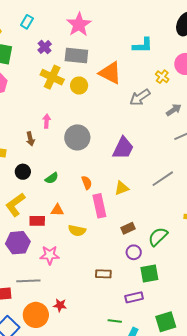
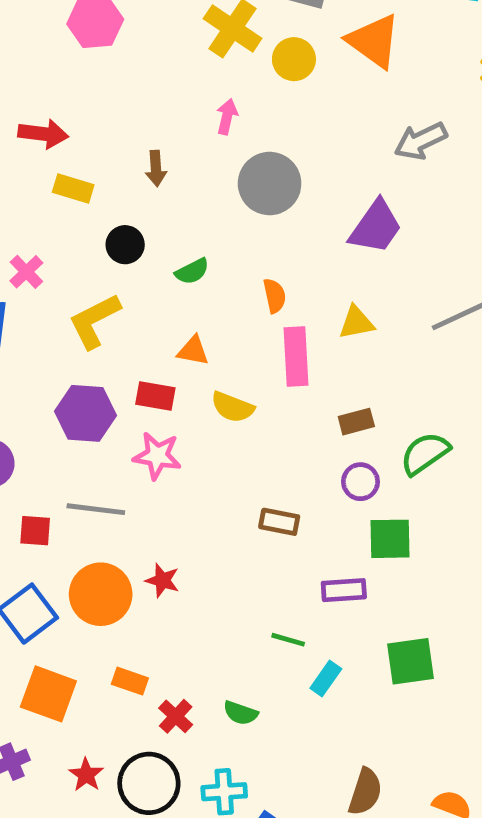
gray arrow: (140, 97) -> (421, 141), moved
pink arrow: (47, 121) -> (227, 117), moved
red rectangle: (37, 221) -> (155, 396), moved

